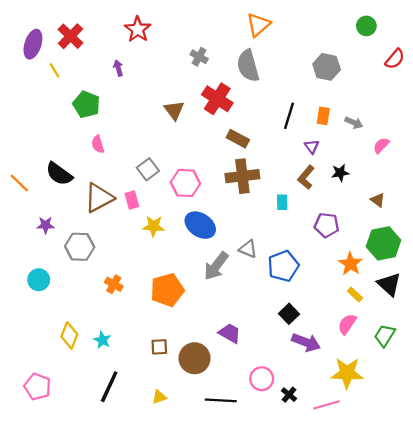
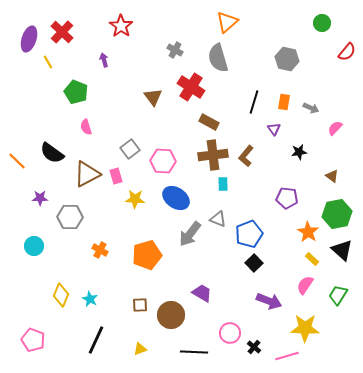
brown L-shape: (306, 177) -> (246, 156), moved
cyan rectangle: (282, 202) -> (223, 184), moved
black square: (289, 314) -> (254, 263), moved

